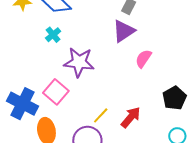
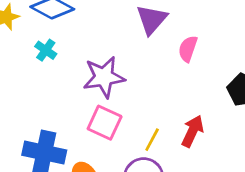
cyan cross: (53, 35) -> (46, 50), moved
pink square: (56, 92) -> (105, 123), moved

